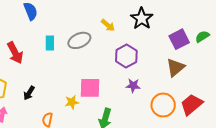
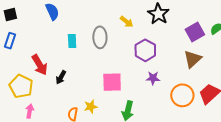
gray ellipse: (79, 40) -> (100, 37), turned -65
red arrow: (15, 53) -> (40, 65), moved
black arrow: (29, 93) -> (61, 77), moved
yellow star: (72, 102) -> (91, 107), moved

